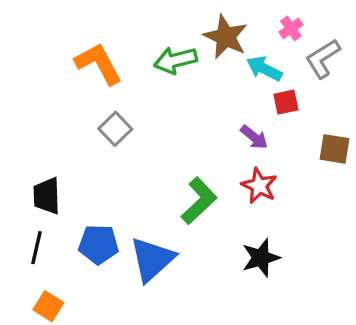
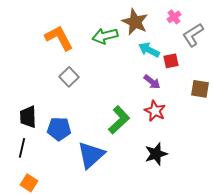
cyan arrow: (264, 69) -> (149, 50), moved
blue pentagon: (99, 244) -> (59, 129), moved

